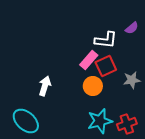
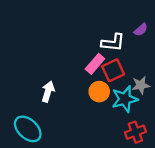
cyan star: (100, 121) -> (125, 99), moved

